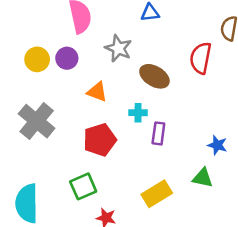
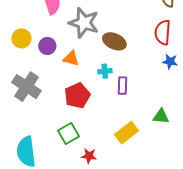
gray star: (118, 48) -> (84, 23), size x1.4
purple circle: (67, 58) -> (47, 46), moved
red semicircle: (201, 58) -> (163, 32), moved
blue star: (217, 145) -> (170, 62), moved

